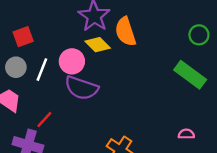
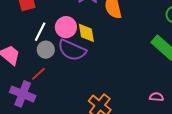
yellow diamond: (98, 45) -> (86, 33), moved, turned 30
gray circle: (16, 67) -> (46, 50), moved

